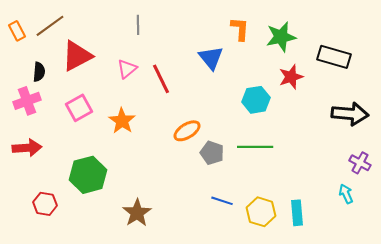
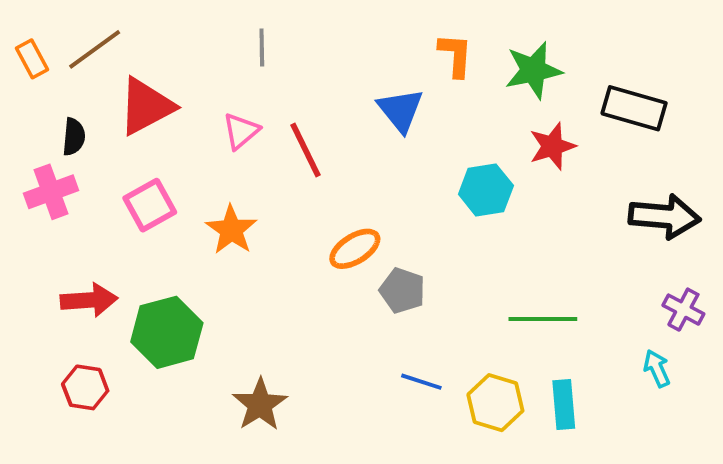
green line: (255, 147) -> (543, 319), moved
red arrow: (27, 148) -> (89, 300), moved

